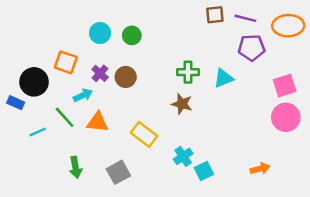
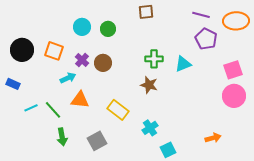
brown square: (215, 15) -> (146, 12), moved
purple pentagon: (252, 48) -> (206, 39), turned 30
black circle: (34, 82) -> (22, 50), moved
green line: (65, 117) -> (53, 110), moved
cyan square: (204, 171) -> (168, 150), moved

